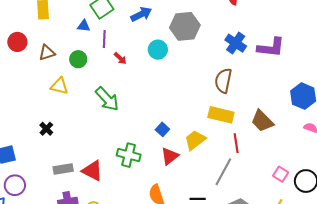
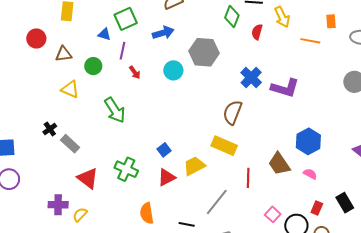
brown trapezoid: (262, 121) -> (279, 164), moved
red line: (236, 143) -> (248, 178), moved
gray rectangle: (63, 169) -> (70, 144), moved, turned 42

